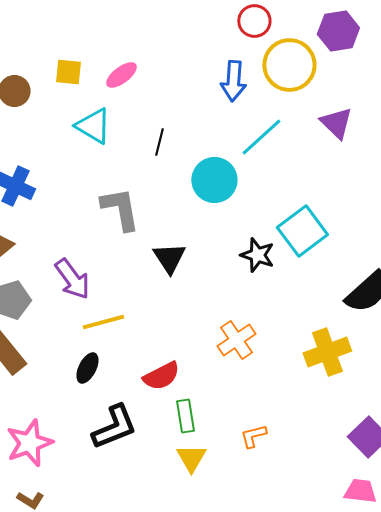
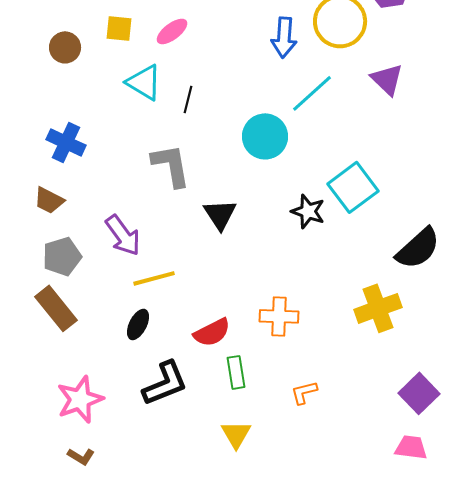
black line: (159, 142) -> (188, 99), moved
orange cross: (236, 340) -> (279, 316), moved, turned 36
yellow triangle: (191, 458) -> (236, 434), moved

